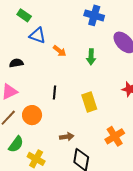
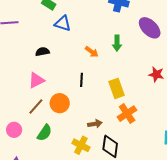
orange arrow: (60, 51) -> (92, 52), moved
orange cross: (115, 136) -> (127, 114), moved
yellow cross: (36, 159) -> (81, 145), moved

